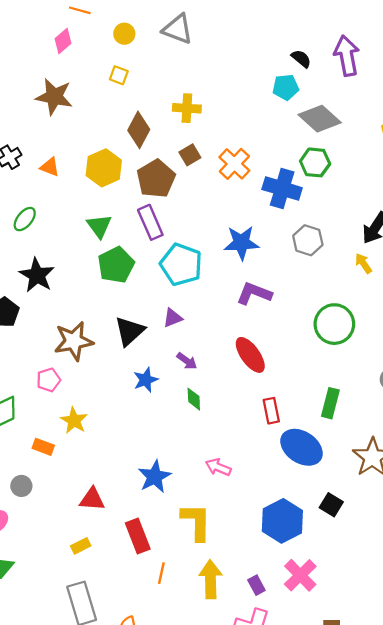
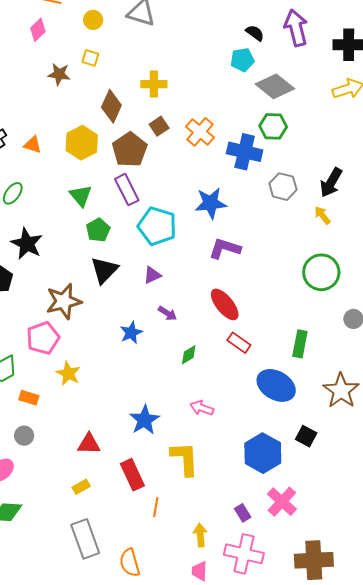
brown star: (54, 97) -> (59, 74), moved, size x0.7
gray hexagon: (308, 240) -> (283, 187), moved
green pentagon: (116, 265) -> (98, 230), size x0.7
green circle: (334, 324) -> (321, 272), moved
black triangle: (130, 331) -> (104, 270), moved
pink pentagon: (48, 380) -> (43, 338), size x1.5
green diamond: (194, 399) -> (189, 355), moved, turned 65
red rectangle: (271, 411) -> (239, 343), moved, turned -40
orange rectangle: (43, 447) -> (29, 398), moved
yellow arrow: (211, 579) -> (200, 535), moved, size x0.7

